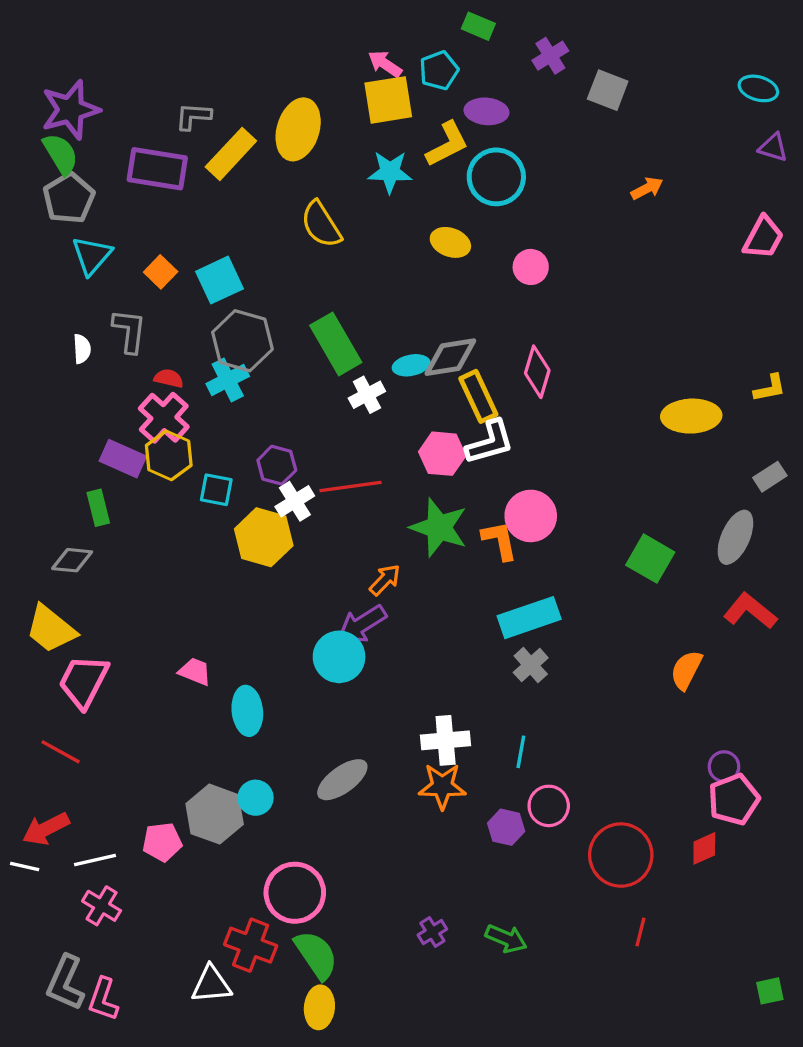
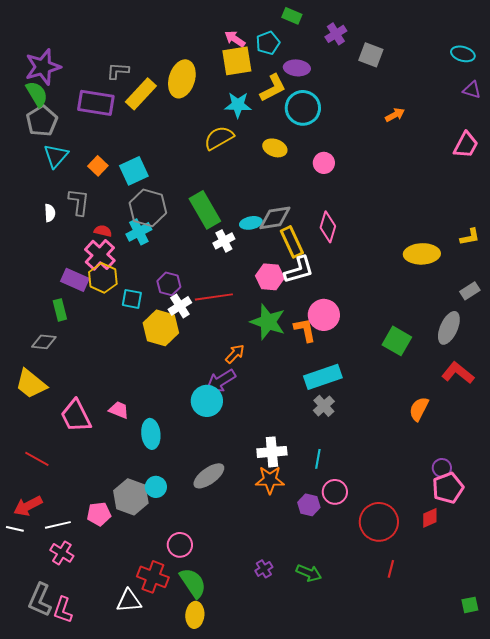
yellow semicircle: (321, 224) -> (219, 138), moved, turned 92
pink trapezoid: (84, 681) -> (76, 416), moved, turned -54
pink circle: (295, 893) -> (180, 545), size x0.7

